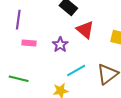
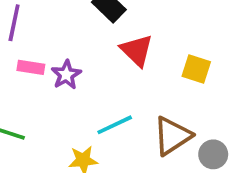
purple star: (60, 45) -> (66, 75), moved

